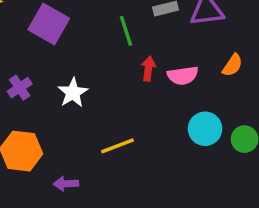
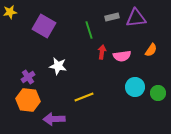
purple cross: (20, 88) -> (28, 77), moved
white star: (73, 93) -> (58, 66), turned -30
purple arrow: (66, 184) -> (54, 119), size x1.5

